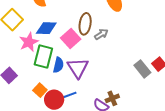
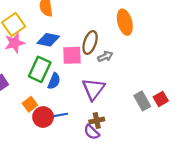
pink square: (71, 39) -> (72, 55), turned 30
pink star: (29, 42) -> (15, 43), moved
purple triangle: (78, 68) -> (93, 89), moved
brown cross: (112, 98) -> (97, 121), moved

